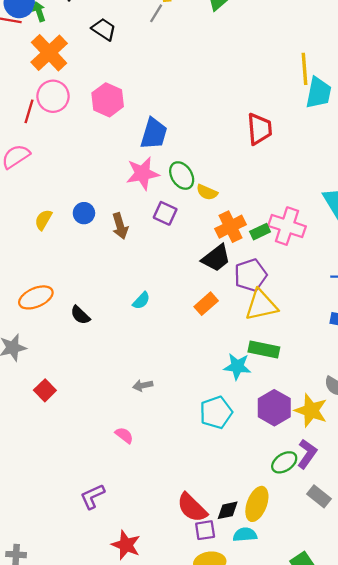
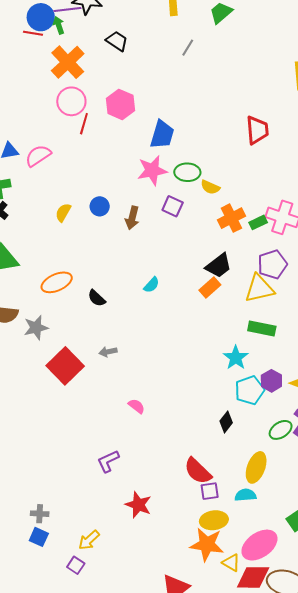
gray line: (156, 13) -> (188, 48), moved
red line: (29, 111) -> (84, 124), moved
green ellipse: (182, 176) -> (187, 172), turned -55
brown arrow: (120, 226) -> (132, 218), turned 30
black trapezoid: (216, 258) -> (219, 266), moved
purple pentagon: (250, 275) -> (272, 264), moved
cyan star: (237, 366) -> (236, 358), moved, turned 30
gray arrow: (143, 385) -> (108, 352), moved
red square: (45, 390) -> (65, 366), size x1.8
purple hexagon: (274, 408) -> (271, 381), size x0.7
cyan pentagon: (216, 412) -> (250, 390), moved
black diamond: (228, 510) -> (226, 422), moved, turned -40

